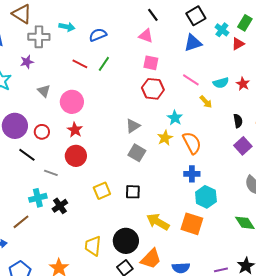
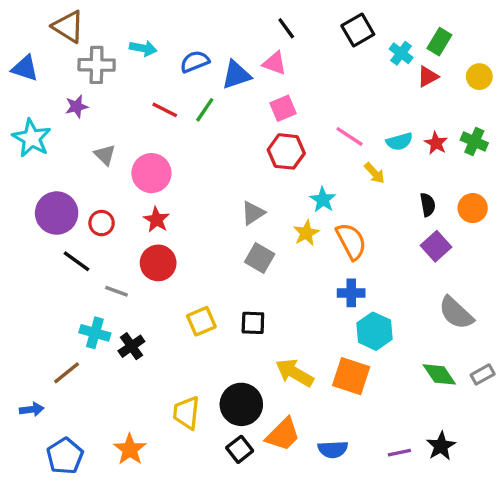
blue triangle: (193, 43) -> (236, 75), moved
pink square: (151, 63) -> (283, 108), turned -35
cyan cross: (38, 198) -> (95, 333), turned 30

